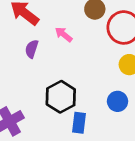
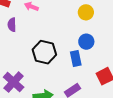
blue rectangle: (79, 123) -> (76, 58), moved

